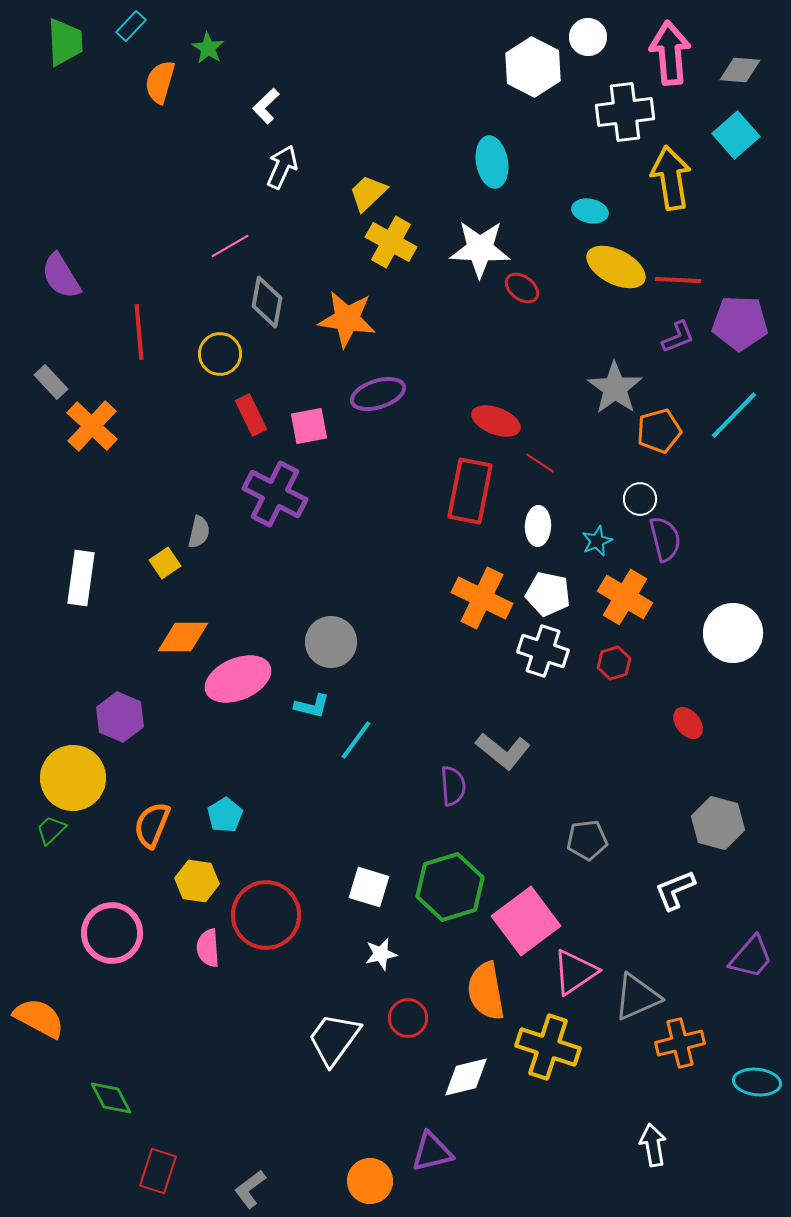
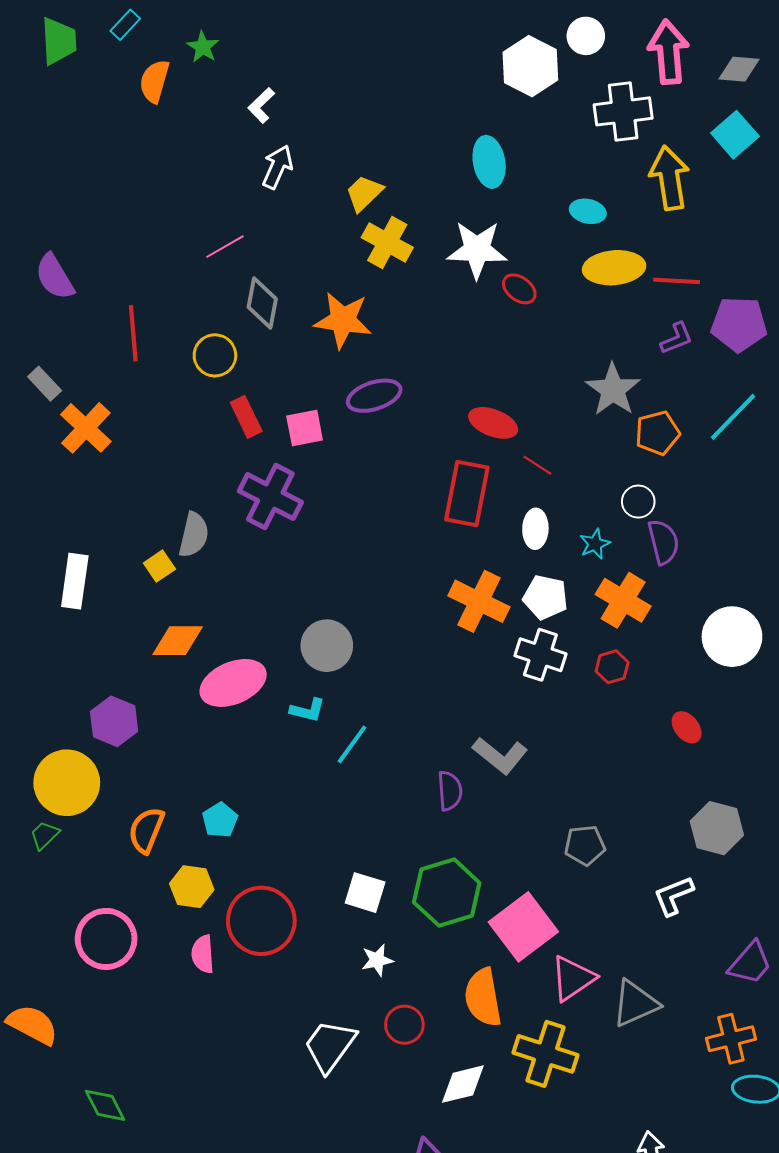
yellow ellipse: (616, 267) -> (614, 268), turned -32
gray semicircle: (199, 532) -> (194, 535), size x1.4
orange cross: (680, 1043) -> (731, 1039), moved

